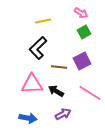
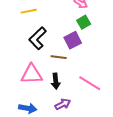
yellow line: (43, 21) -> (29, 11), moved
purple square: (82, 61) -> (73, 40), moved
black arrow: (56, 91) -> (56, 81), turned -126

